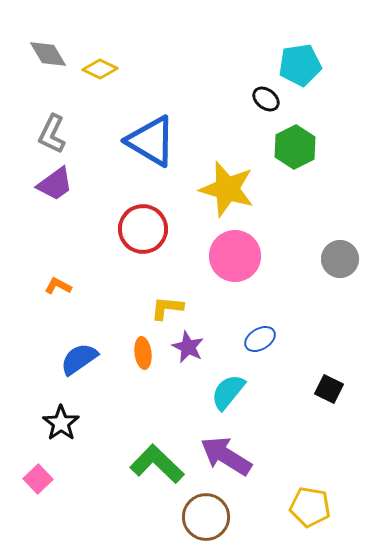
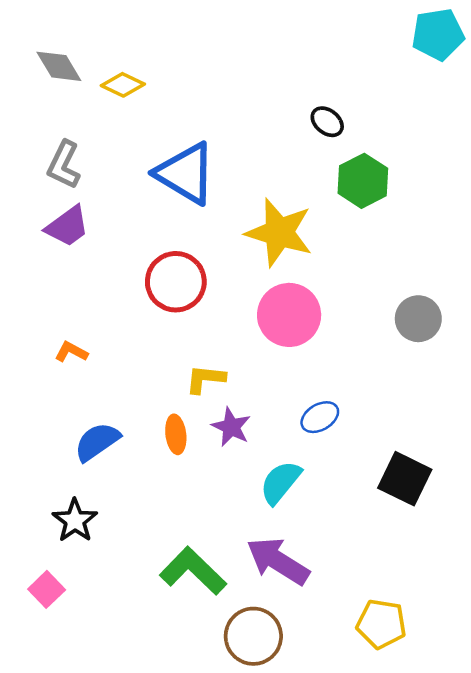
cyan pentagon: (300, 65) -> (438, 34), moved
black square: (329, 389) -> (405, 479), size x1.5

